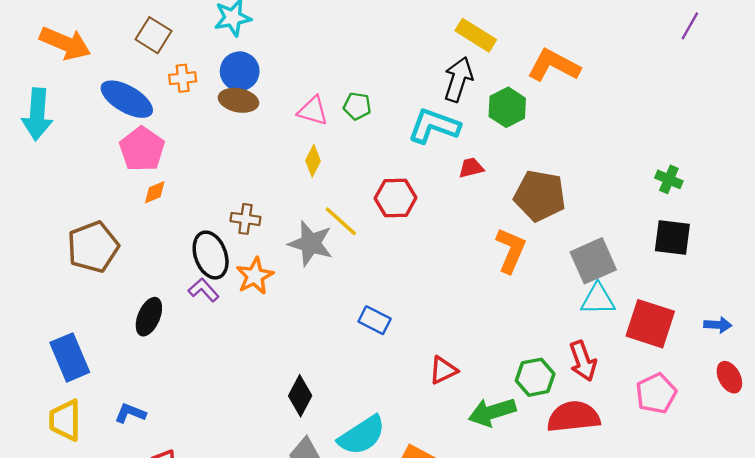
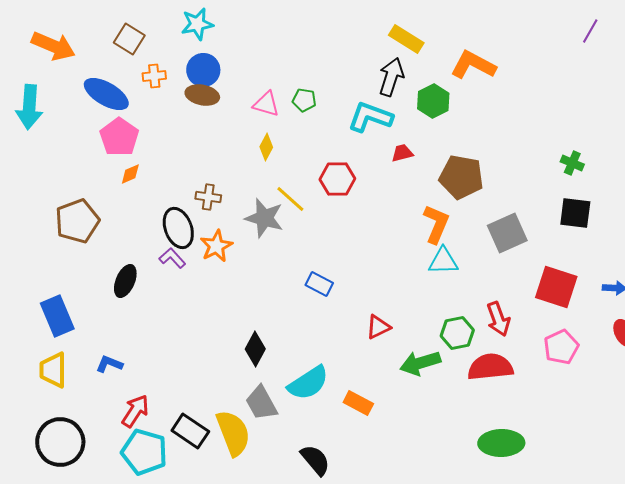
cyan triangle: (598, 299) -> (443, 261), moved

